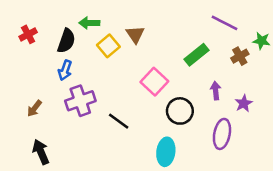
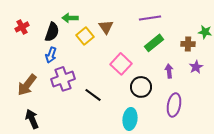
purple line: (225, 23) -> (150, 18), moved, turned -35
brown cross: (240, 56) -> (188, 44), turned 32
purple star: (244, 103) -> (196, 67), moved
brown arrow: (34, 108) -> (27, 85), size x1.6

